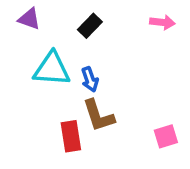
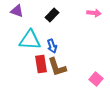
red rectangle: (71, 136) -> (41, 64), moved
pink square: (166, 136) -> (96, 79), turned -32

